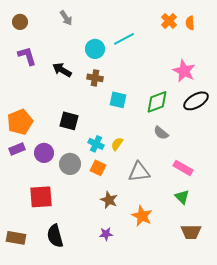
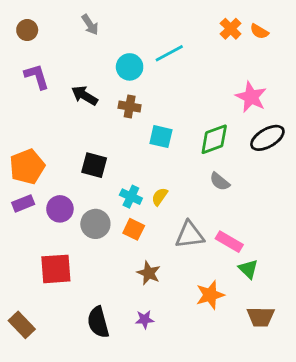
orange semicircle: (190, 23) -> (259, 31), turned -56
pink rectangle: (183, 168) -> (229, 242), moved
orange star: (142, 216) -> (210, 295), moved, turned 30
black semicircle: (55, 236) -> (98, 322), moved
brown rectangle: (16, 238) -> (22, 325), turned 36

